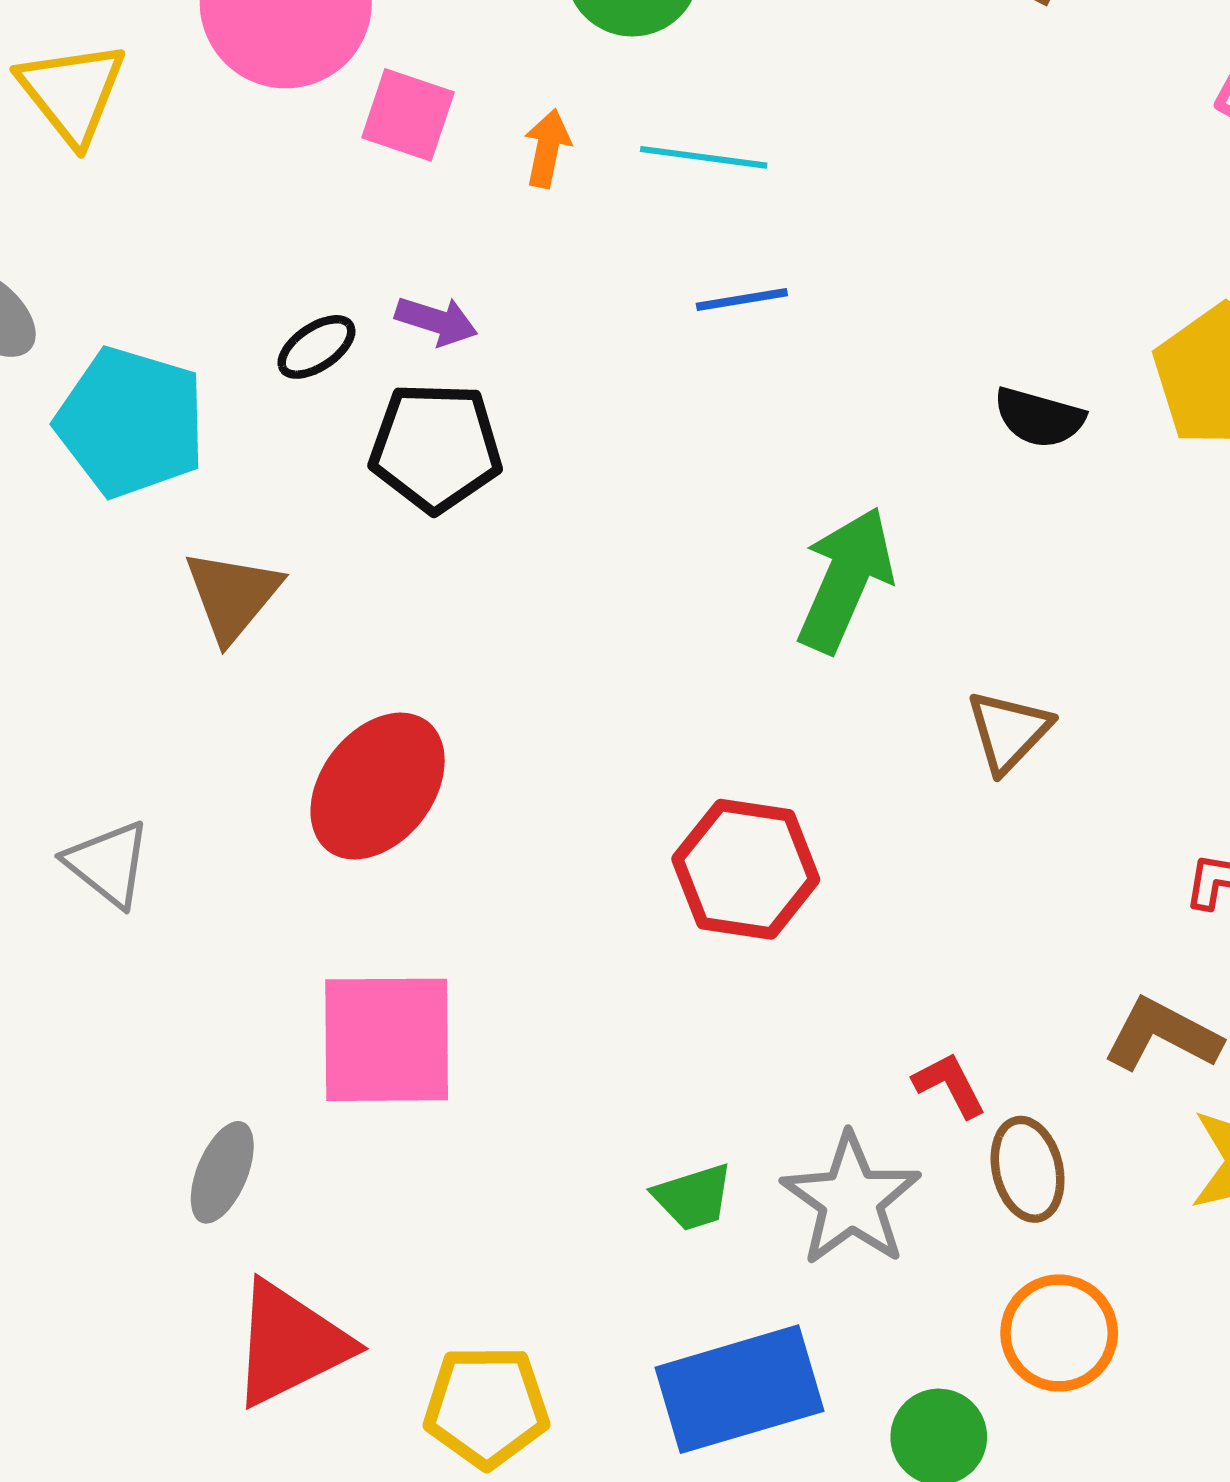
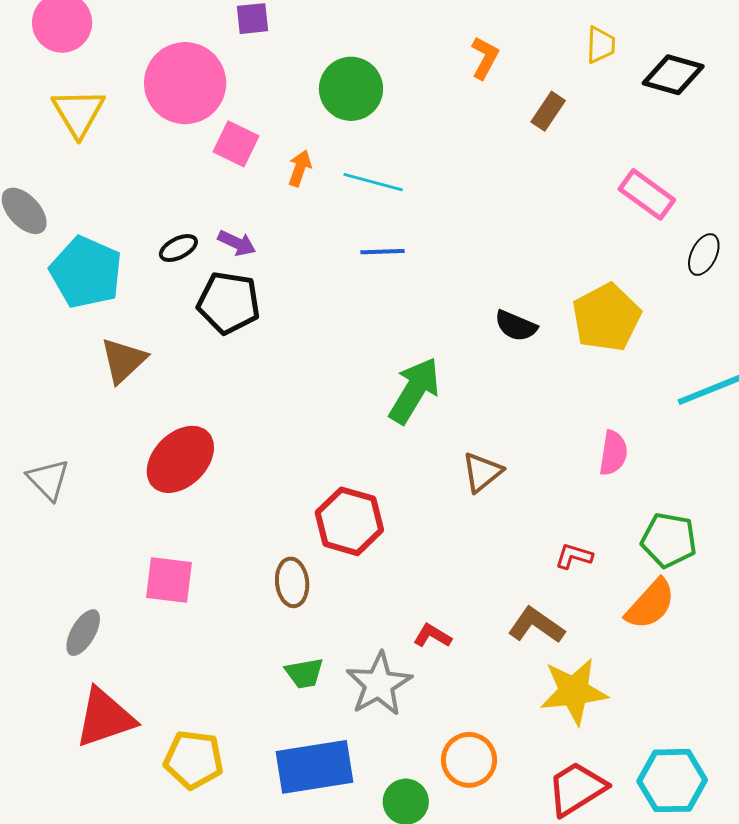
pink square: (387, 1040) -> (169, 580), size x0.7
red L-shape: (950, 1085) -> (432, 636), turned -39
brown ellipse: (1028, 1169) -> (292, 582), moved

